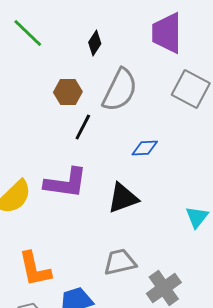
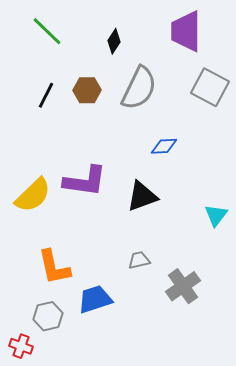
black line: (83, 127) -> (46, 95), moved
gray trapezoid: (120, 262) -> (139, 260), size x0.7

